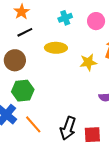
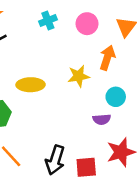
yellow ellipse: (56, 48) -> (31, 85), moved

